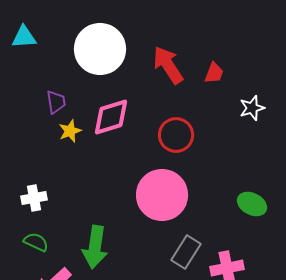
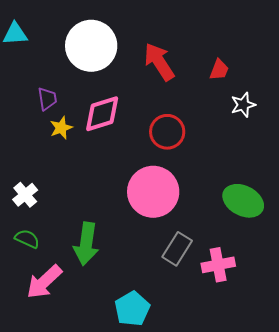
red trapezoid: (214, 73) -> (219, 70), moved
white cross: (34, 198) -> (25, 195), turned -30
green ellipse: (252, 204) -> (243, 201), size x1.4

